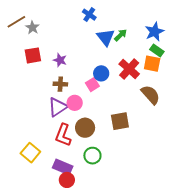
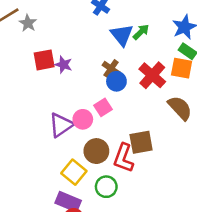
red square: (33, 55) -> (44, 60), moved
brown cross: (60, 84) -> (111, 69), moved, turned 32
pink square: (92, 85) -> (103, 107), moved
red L-shape: (63, 135) -> (123, 158), moved
yellow square: (30, 153) -> (74, 172), moved

